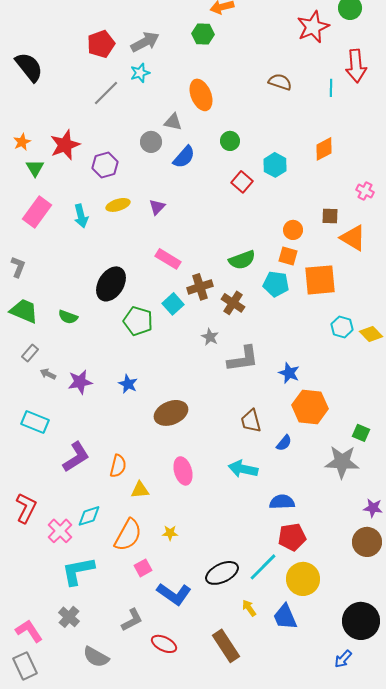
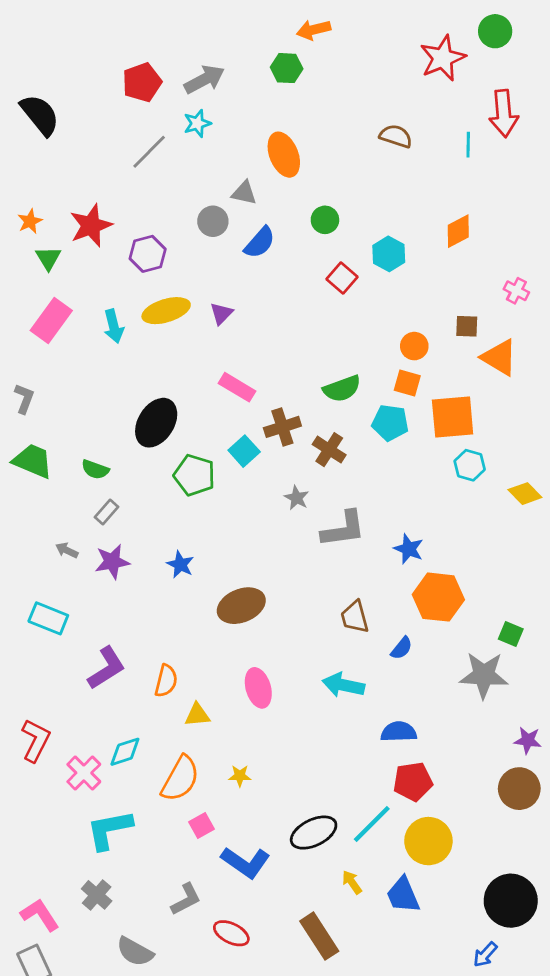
yellow ellipse: (118, 205) -> (166, 311), size x1.4
cyan hexagon: (342, 327) -> (470, 465), moved
gray rectangle: (30, 353) -> (107, 512), moved

